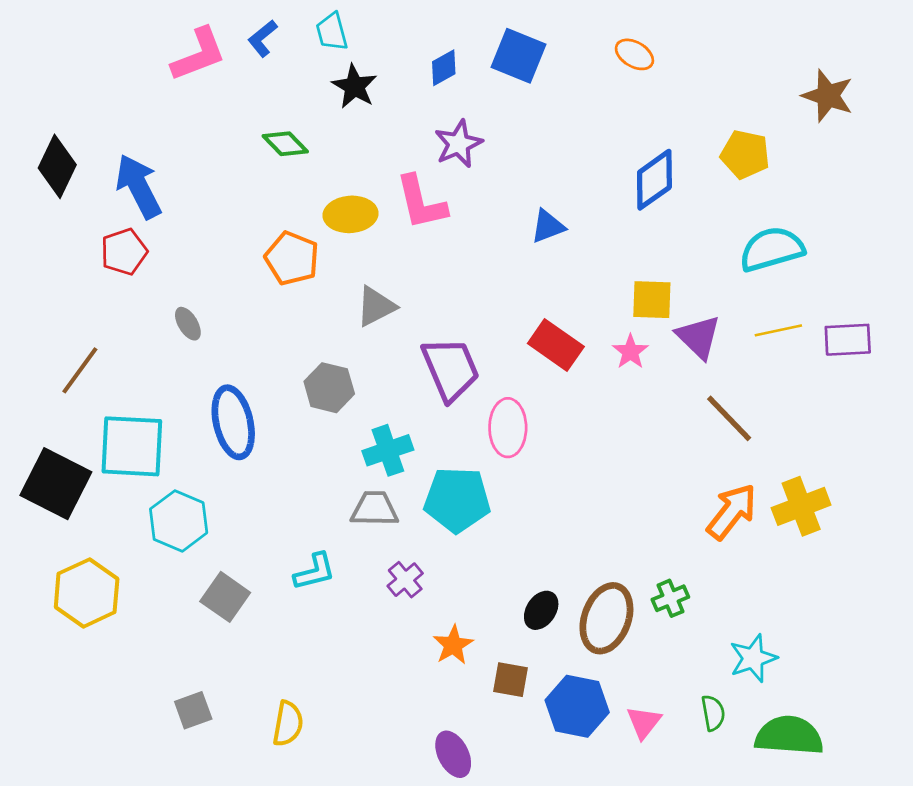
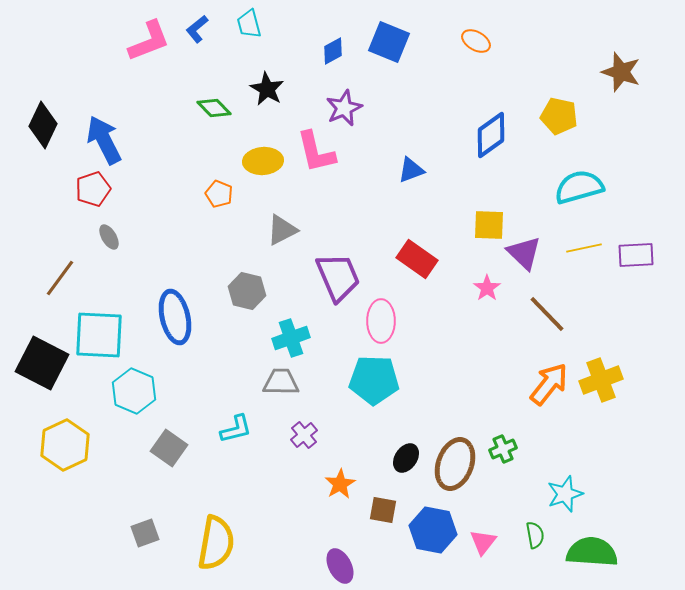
black star: (355, 86) -> (267, 89), moved
orange pentagon: (292, 258) -> (219, 194), size x0.7
gray ellipse: (188, 324) -> (109, 237), moved
pink star: (630, 352) -> (487, 288), moved
cyan pentagon: (457, 500) -> (374, 380), moved
yellow semicircle: (288, 724) -> (216, 543), size x1.6

